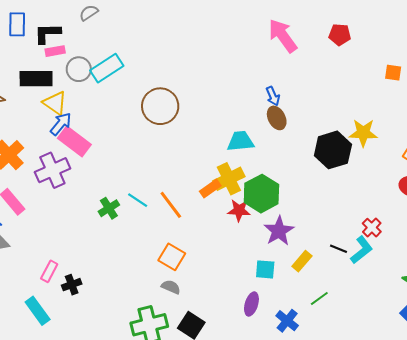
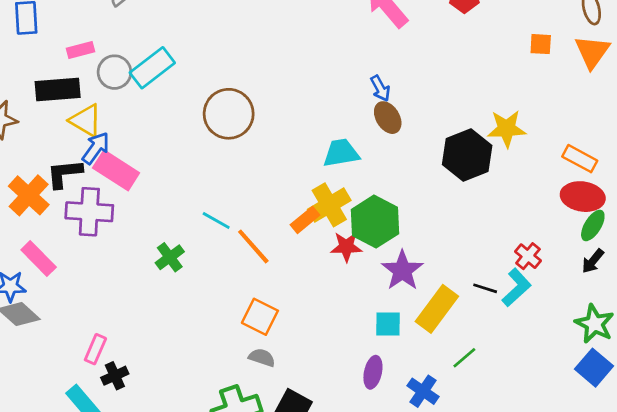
black L-shape: (47, 33) -> (64, 174), moved
purple cross: (52, 170) -> (89, 212), turned 32
cyan line: (138, 200) -> (216, 221), moved
yellow rectangle: (302, 261) -> (437, 309), size x1.6
black cross: (72, 285) -> (115, 376), moved

